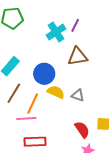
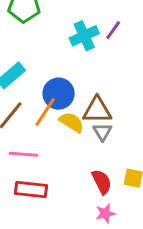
brown triangle: (78, 56) -> (97, 110), moved
gray triangle: (78, 95) -> (102, 132), turned 32
orange line: (33, 104) -> (45, 112), moved

